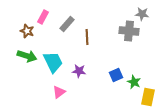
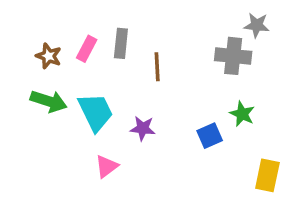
pink rectangle: (43, 17) -> (87, 49), moved
gray rectangle: (67, 24) -> (121, 43), turned -35
green star: (134, 82) -> (242, 114), moved

